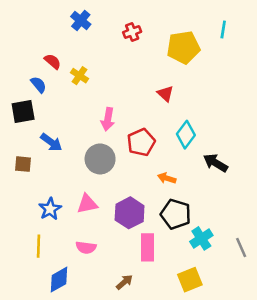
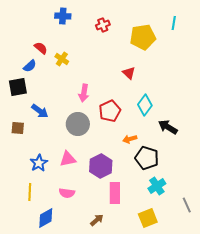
blue cross: (81, 20) -> (63, 16), turned -35
blue semicircle: (38, 85) -> (30, 66), turned 88
orange arrow: (167, 178) -> (130, 139), turned -32
black pentagon: (176, 214) -> (147, 158), moved
gray line: (241, 247) -> (187, 205), moved

